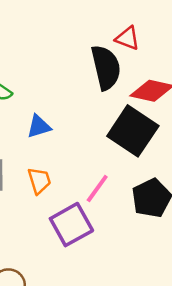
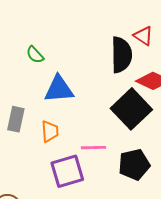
blue triangle: (39, 126) -> (59, 89), size x1.5
pink line: (97, 188) -> (94, 148), turned 40

